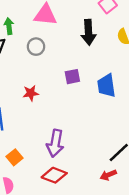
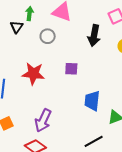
blue trapezoid: (106, 86) -> (92, 101), moved
red star: (31, 93) -> (33, 74), size x1.6

